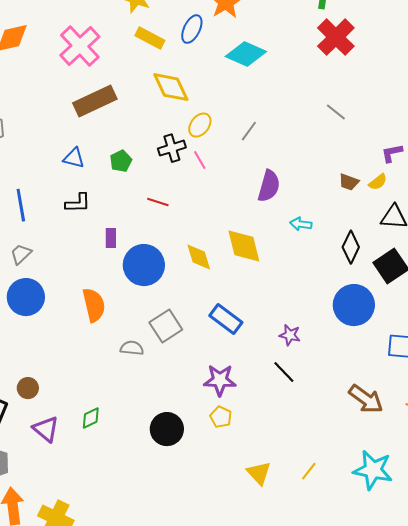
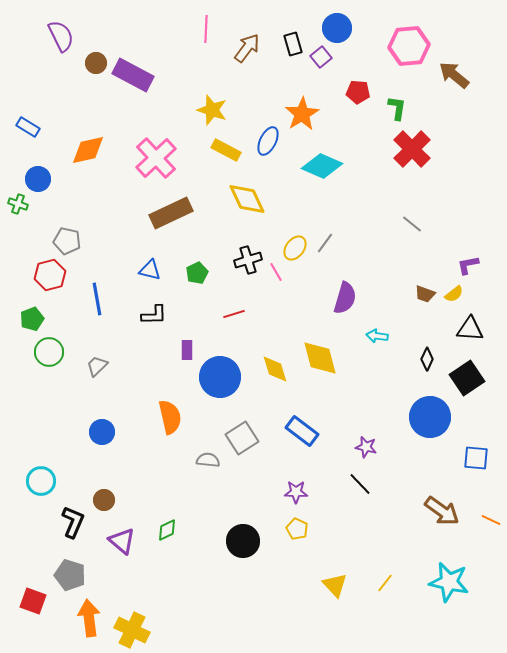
yellow ellipse: (200, 125) -> (295, 248), moved
red line: (158, 202) -> (234, 314), turned -35
blue line: (21, 205) -> (97, 299), moved
black diamond: (351, 247) -> (427, 359), size x0.7
blue circle: (26, 297) -> (102, 432), moved, size x0.7
purple star: (220, 380) -> (296, 492), size x0.7

